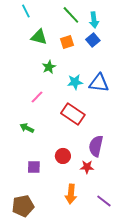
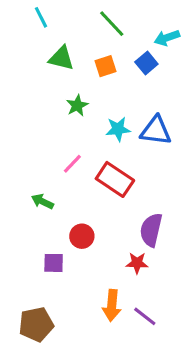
cyan arrow: (94, 20) -> (167, 38), moved, turned 77
pink line: (37, 97) -> (72, 164), moved
red circle: (63, 156) -> (82, 236), moved
purple line: (104, 201) -> (145, 316), moved

